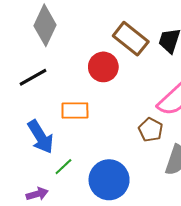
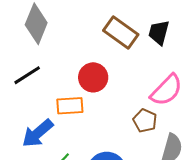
red circle: (103, 67) -> (93, 77), moved
blue arrow: (41, 137) -> (38, 133), turned 84

